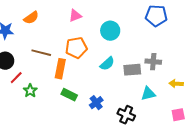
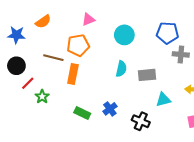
blue pentagon: (156, 16) -> (167, 33), moved
orange pentagon: (76, 48) -> (78, 45), moved
gray cross: (153, 62) -> (181, 54), moved
cyan semicircle: (107, 64) -> (121, 69), turned -35
green rectangle: (69, 95) -> (82, 113), moved

